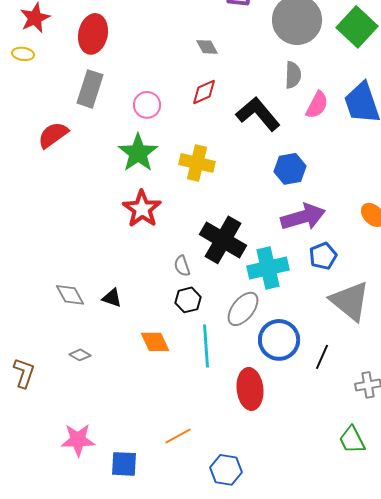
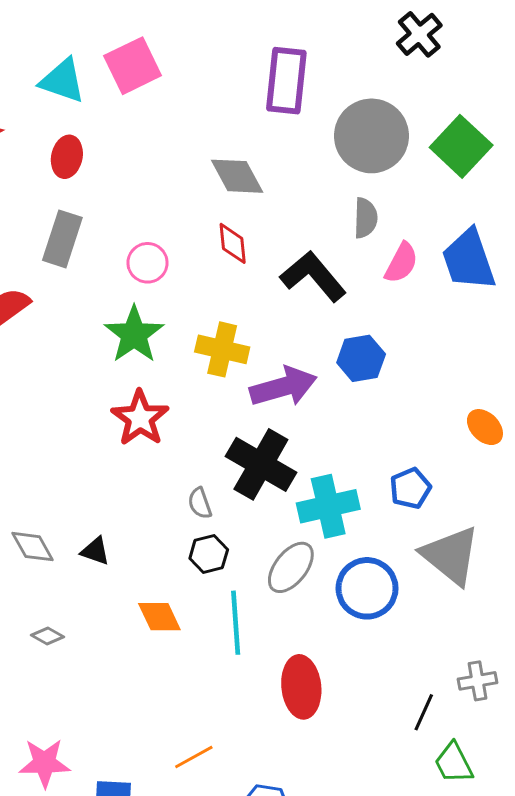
red ellipse: (93, 34) -> (67, 157), size x0.7
gray diamond: (207, 47) -> (237, 176), size x1.6
red diamond: (204, 92) -> (233, 243), turned -72
purple arrow: (303, 217) -> (283, 387), moved
blue circle: (279, 340) -> (367, 588), moved
black line: (322, 357) -> (424, 712), moved

